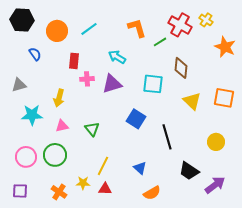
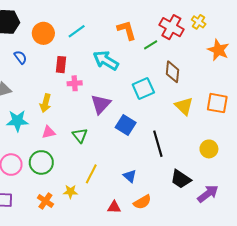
cyan arrow: (117, 57) -> (106, 60), size x1.4
purple triangle: (112, 84) -> (101, 104), moved, turned -30
cyan square: (153, 84) -> (143, 89), turned -30
red triangle: (105, 189) -> (114, 207), moved

